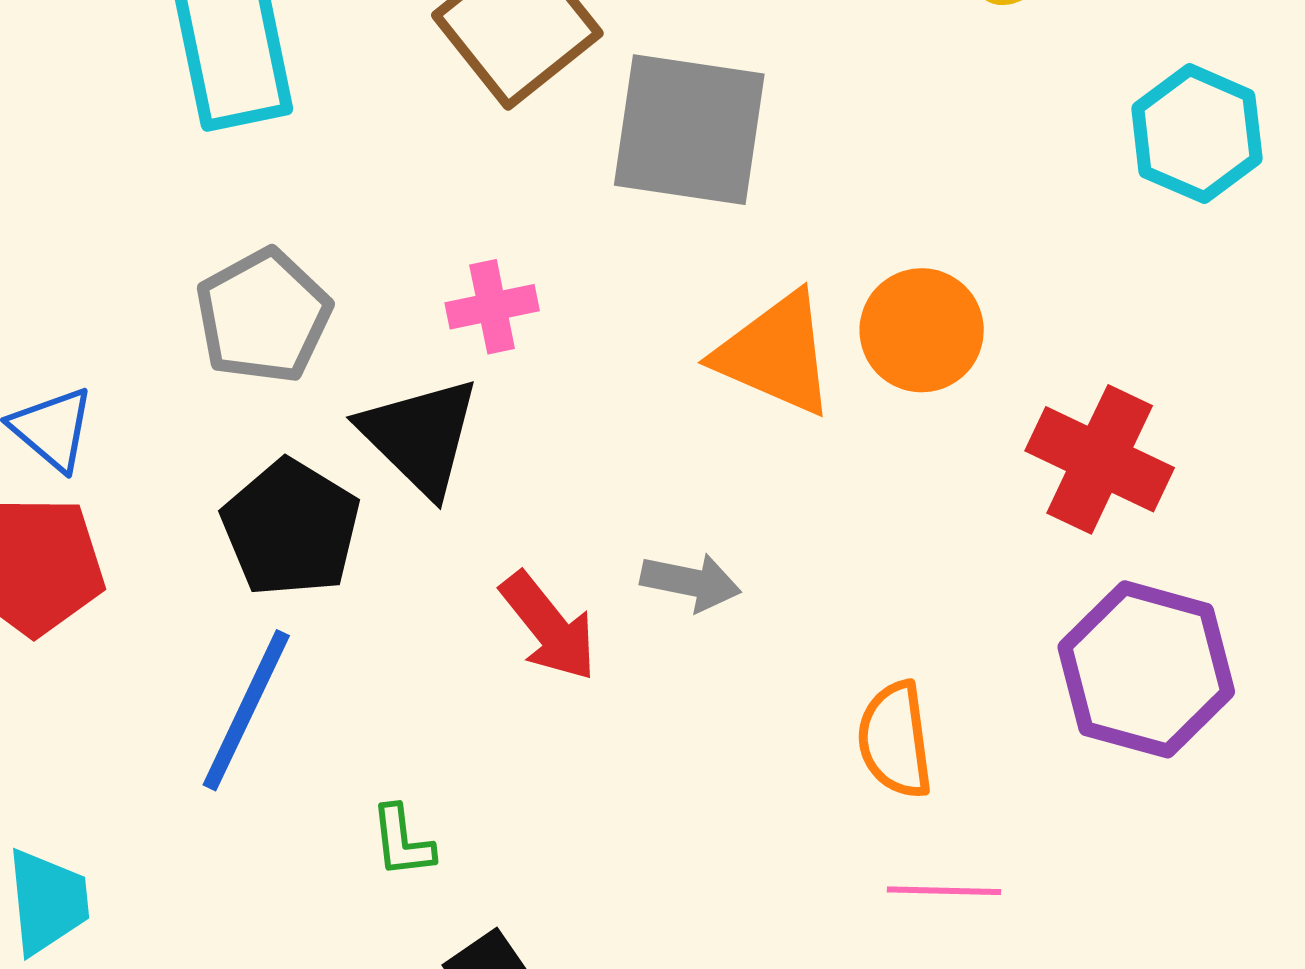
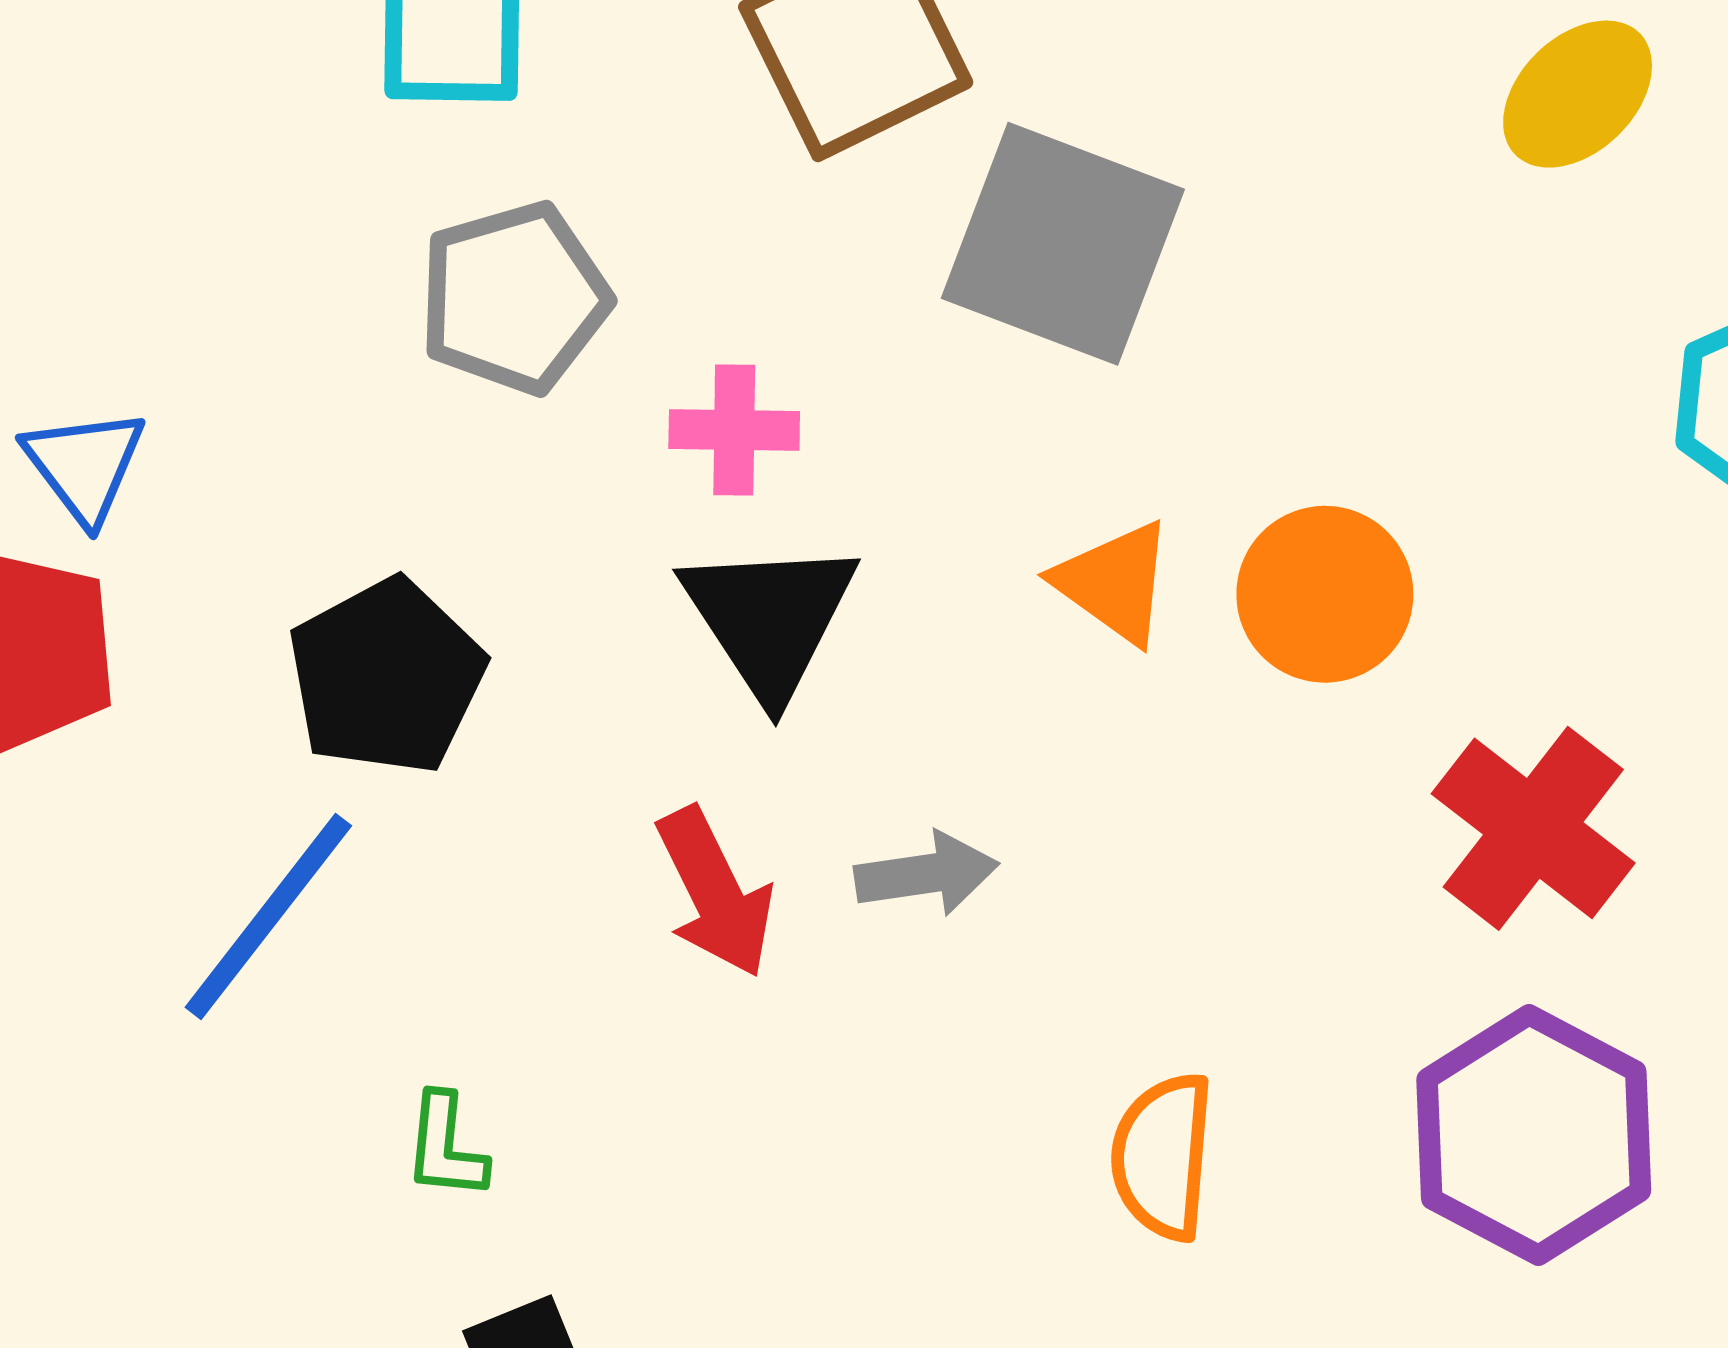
gray pentagon: (263, 316) -> (514, 298), moved
orange triangle: (776, 354) -> (1114, 582), size x0.7
black triangle: (420, 436) -> (770, 618), moved
gray arrow: (691, 582) -> (927, 874), turned -32

